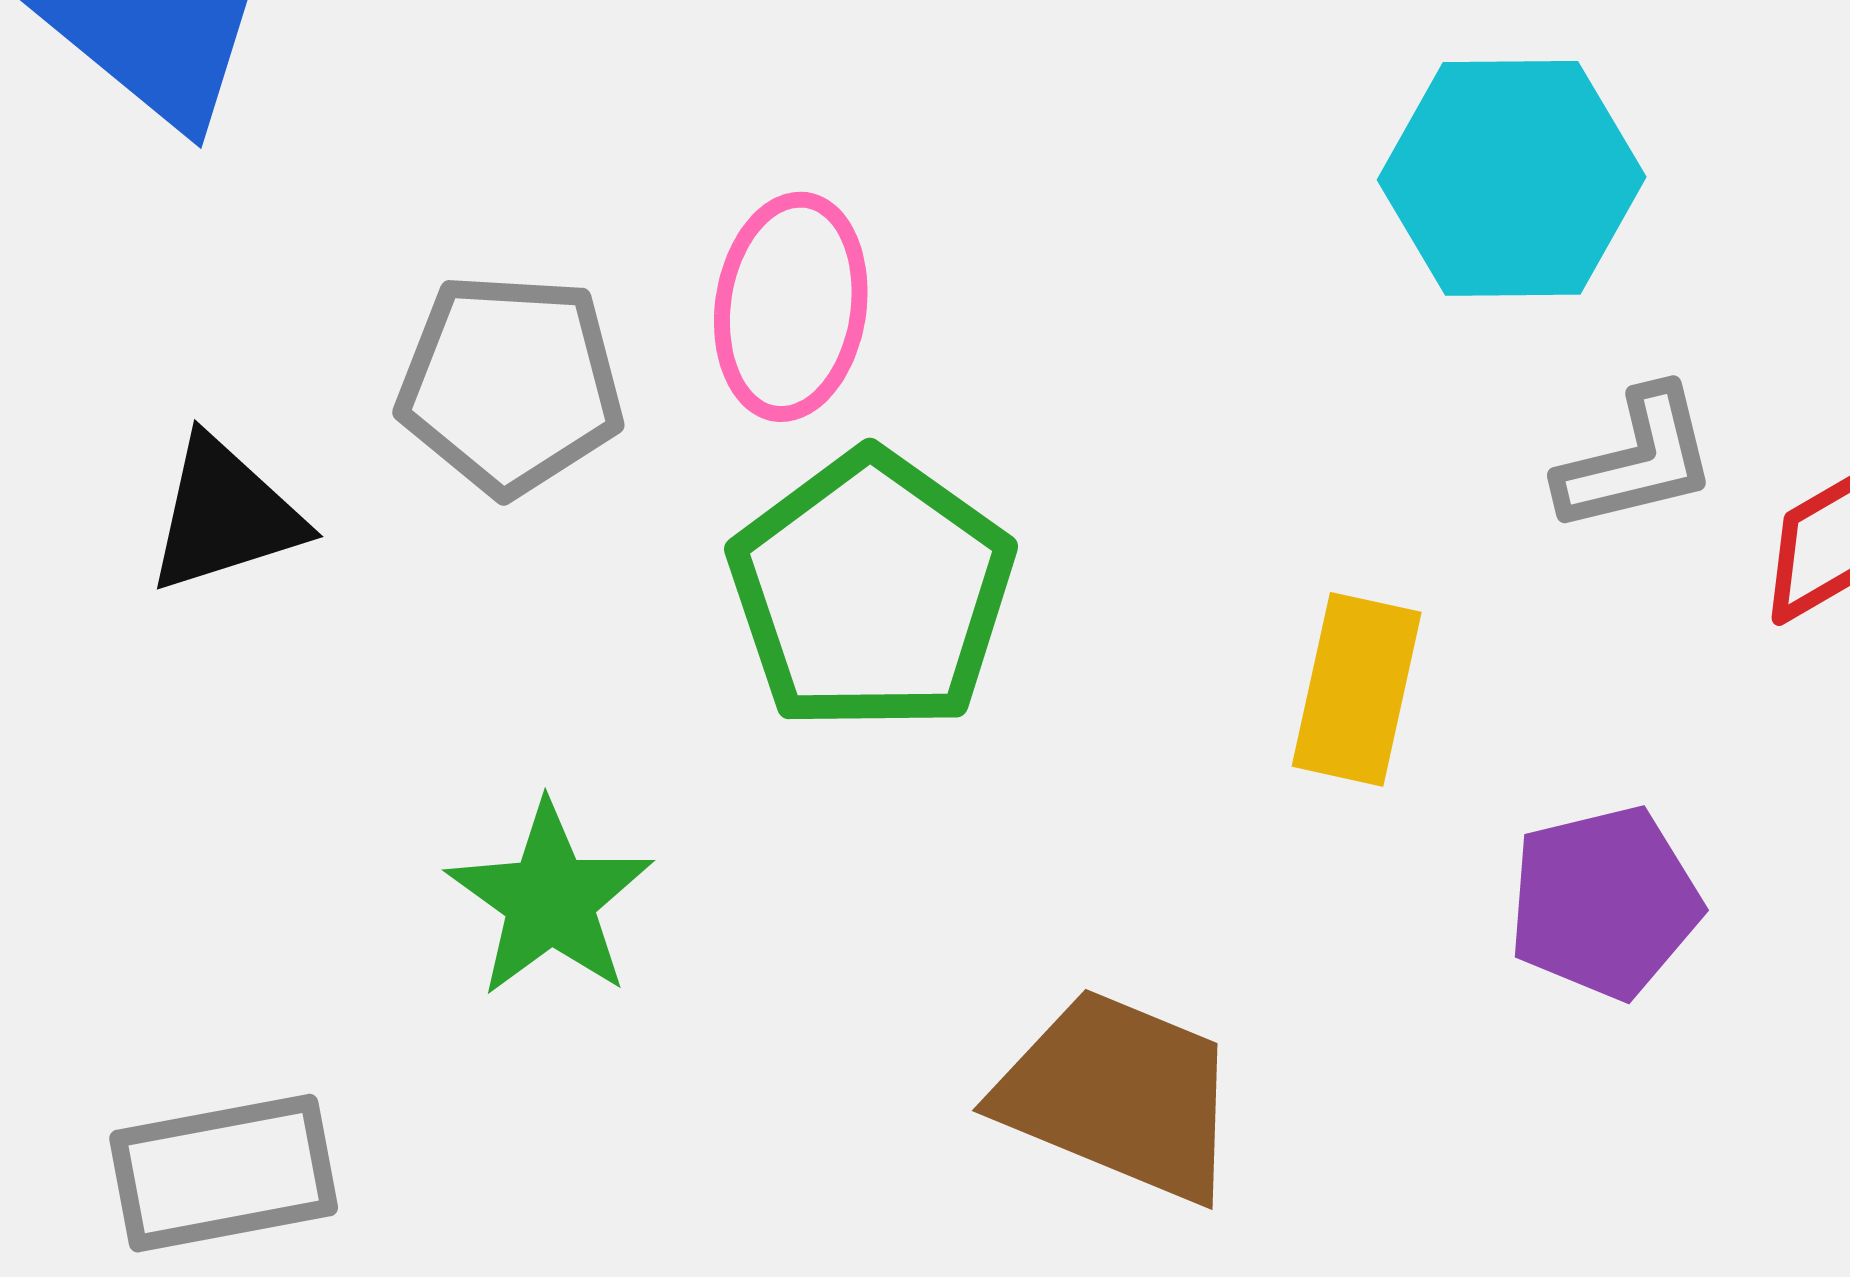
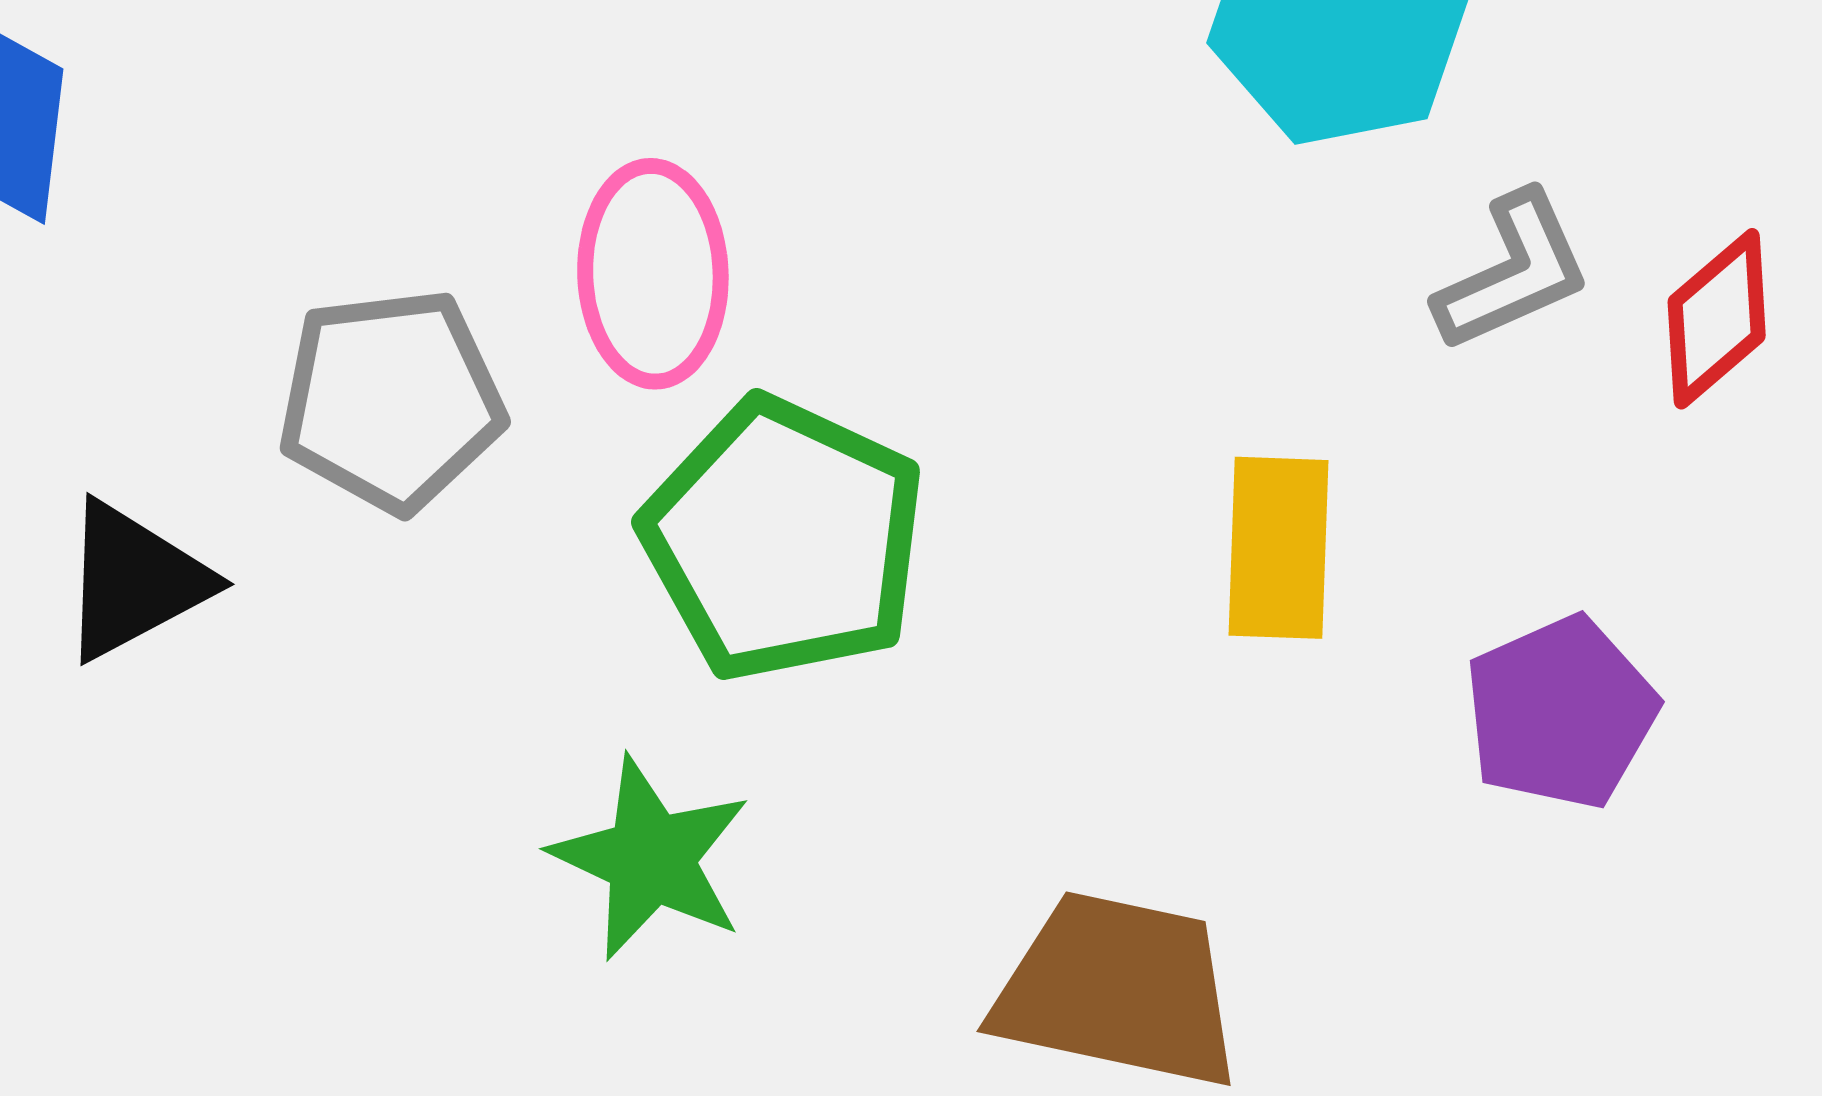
green star: (550, 900) -> (651, 858), moved

